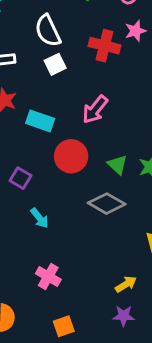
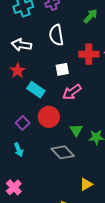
red cross: (104, 46) -> (89, 54), turned -30
white square: (55, 64) -> (62, 69), moved
purple square: (21, 178) -> (23, 123), moved

